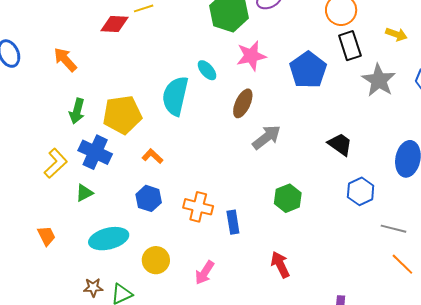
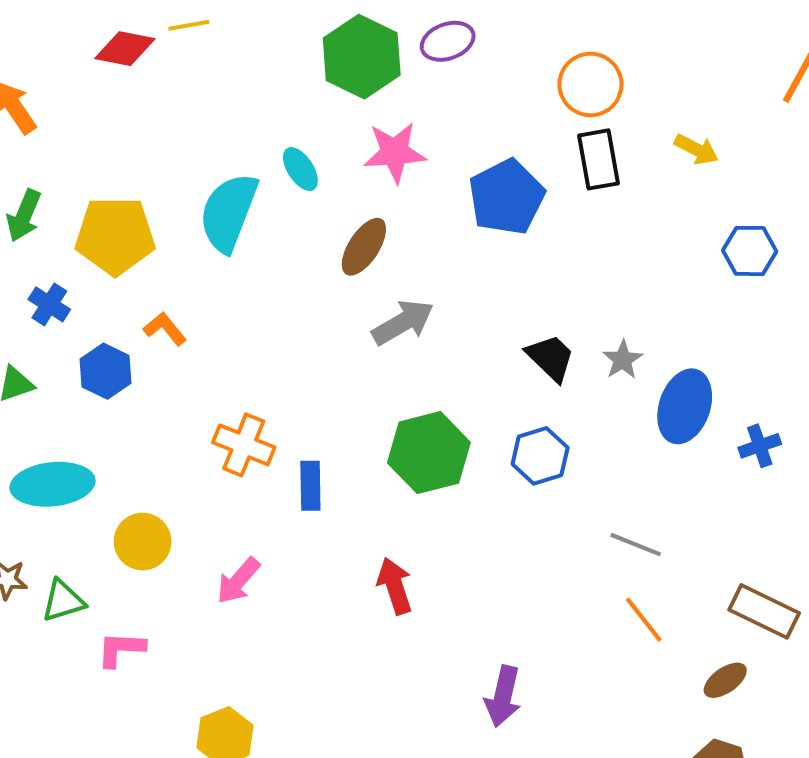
gray star: (379, 80) -> (623, 360), moved, size x0.6
blue cross: (95, 152) -> (49, 304), size x0.6
blue hexagon: (361, 191) -> (540, 456), moved
blue hexagon: (149, 198) -> (106, 371), moved
green hexagon: (288, 198) -> (429, 453), size x1.4

